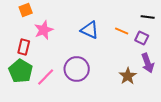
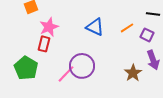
orange line: (122, 31) -> (127, 28), turned -56
red rectangle: (24, 47) -> (44, 44), moved
pink line: (46, 77) -> (66, 74), moved

